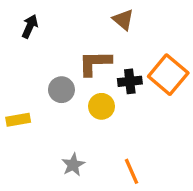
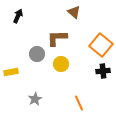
black cross: (130, 81) -> (103, 71), moved
gray star: (73, 165) -> (35, 99), moved

